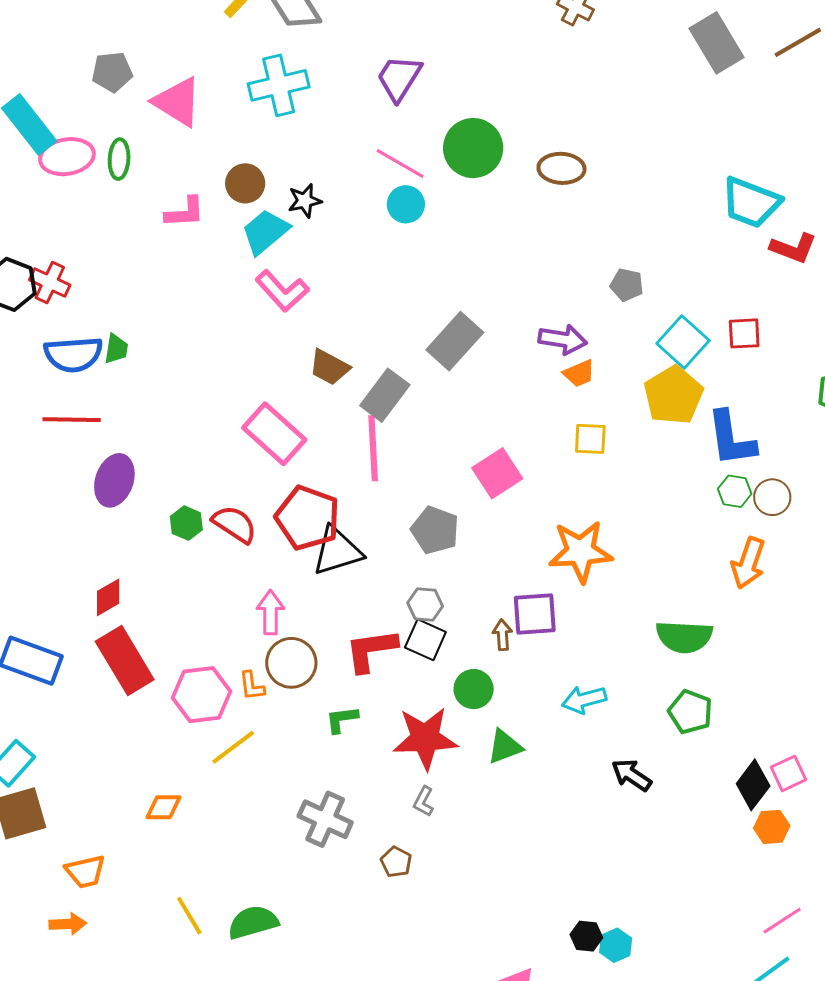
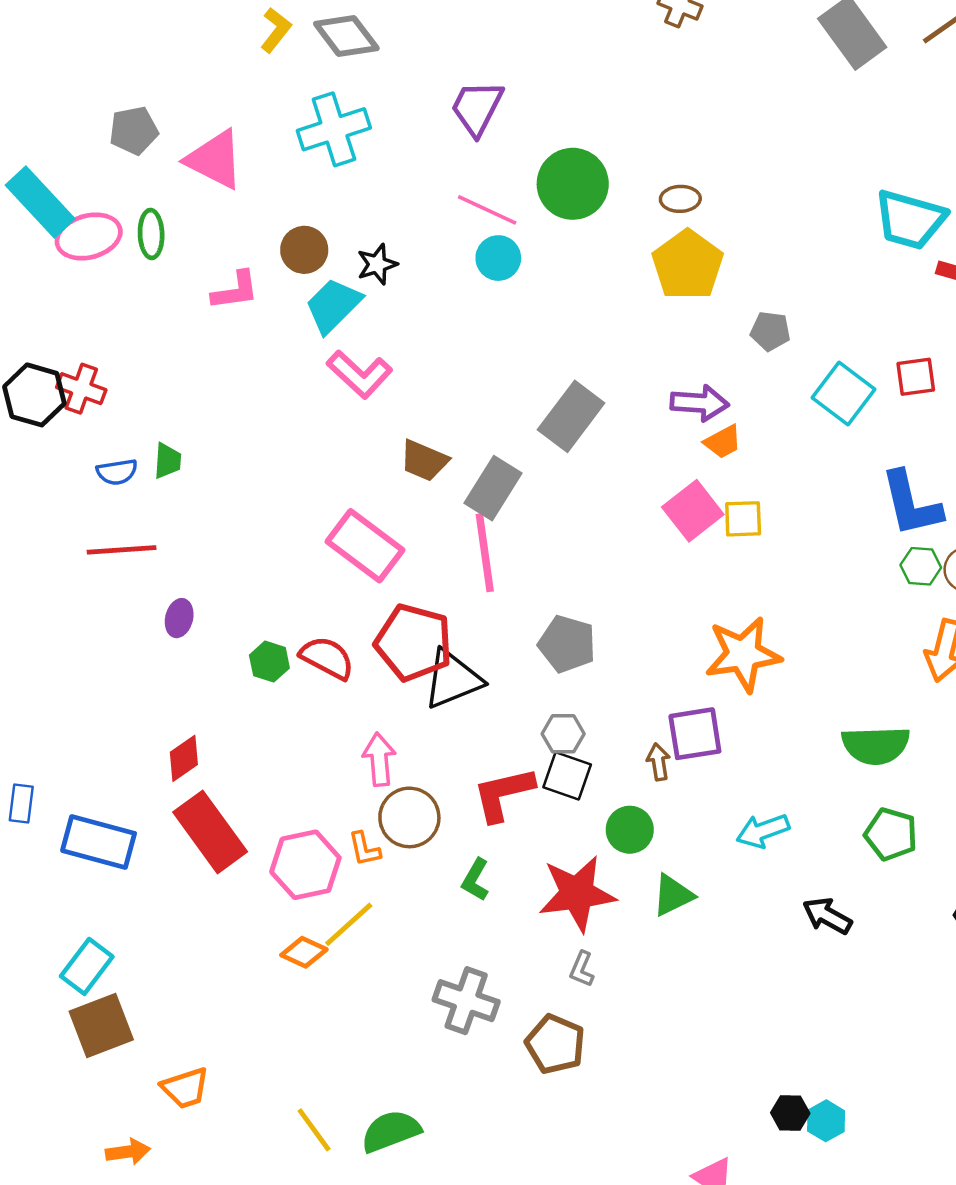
brown ellipse: (561, 168) -> (680, 199), size x0.7
blue semicircle: (73, 354) -> (117, 472), size x0.6
yellow pentagon: (673, 395) -> (688, 265), moved
pink square: (497, 473) -> (693, 511), moved
purple ellipse: (114, 480) -> (179, 618), size x0.6
green L-shape: (342, 719) -> (475, 880), turned -48
orange diamond: (164, 807) -> (304, 952), moved, turned 30
brown pentagon: (396, 862) -> (555, 1044), size x1.6
orange arrow: (68, 924) -> (128, 1152), moved

